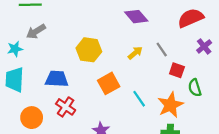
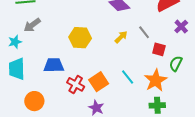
orange square: (109, 83) -> (99, 82), moved
green semicircle: (195, 88) -> (176, 64), turned 49
red cross: (66, 107) -> (76, 84), moved

